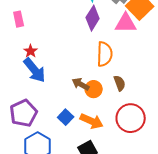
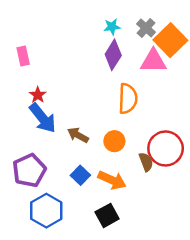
brown semicircle: (120, 83) -> (146, 162), moved
brown arrow: (81, 84) -> (78, 135), moved
red circle: (131, 118) -> (166, 148), moved

